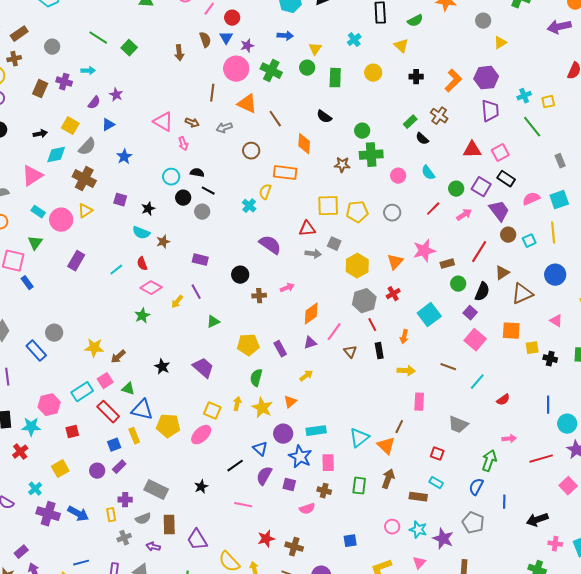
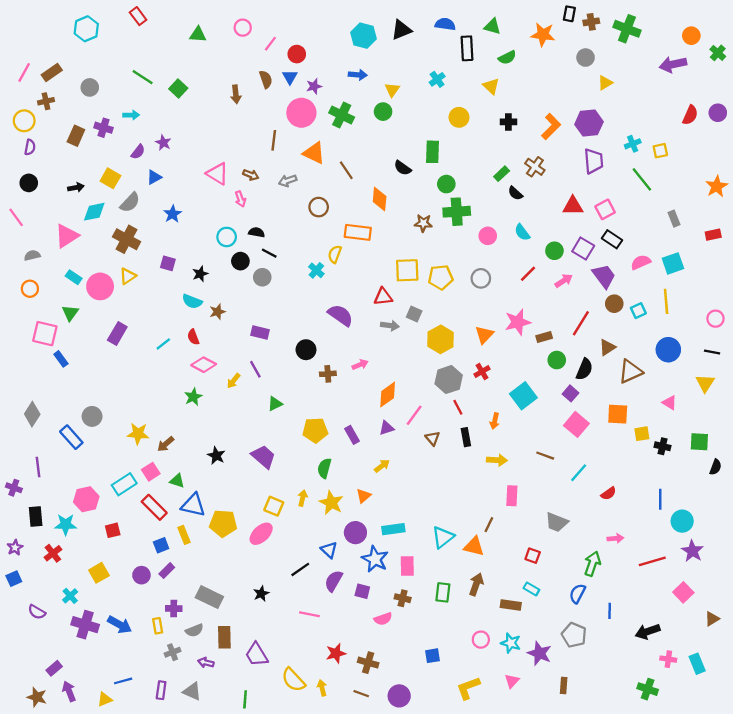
green rectangle: (335, 78) -> (433, 152), moved
orange triangle: (386, 446) -> (474, 546), turned -30

